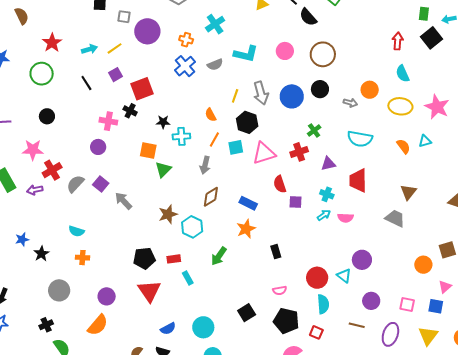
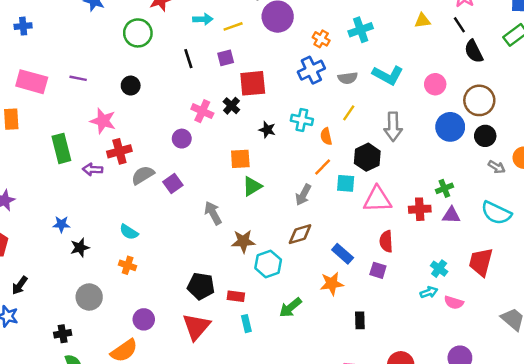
black circle: (320, 89) -> (485, 136), moved
yellow line: (235, 96) -> (349, 113), moved
blue circle: (292, 96) -> (450, 127), moved
cyan cross: (181, 136) -> (302, 120), moved
orange square: (148, 151) -> (240, 159), turned -30
purple triangle: (328, 164) -> (451, 215), moved
gray arrow: (123, 201) -> (213, 213), moved
purple square: (296, 202) -> (378, 270), moved

